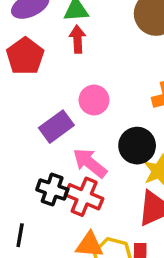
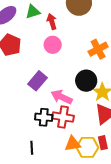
red arrow: (78, 39) -> (52, 22), moved
pink circle: (94, 100) -> (53, 45), moved

